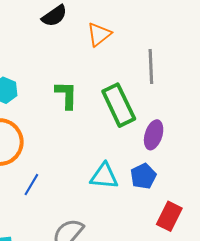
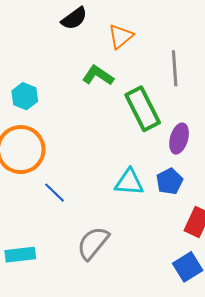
green L-shape: (66, 95) -> (98, 75), moved, turned -56
blue line: (31, 185) -> (54, 193), turned -75

